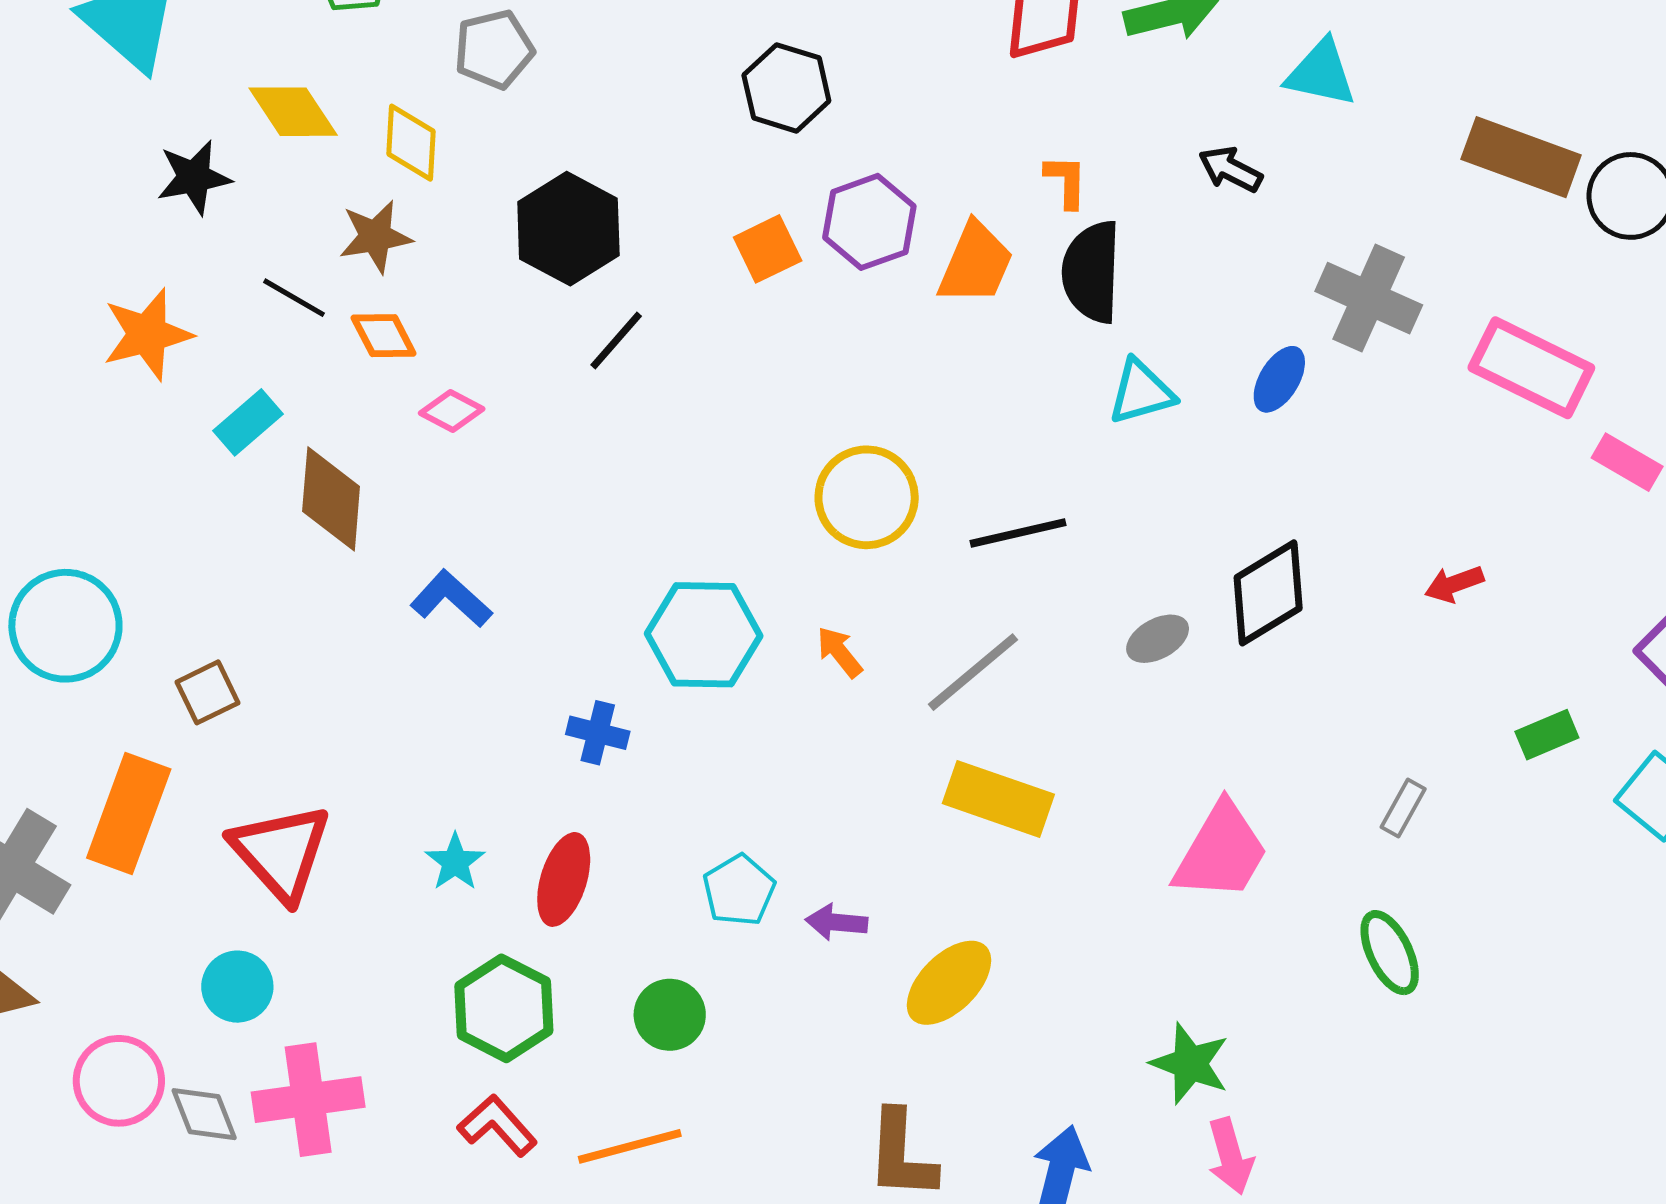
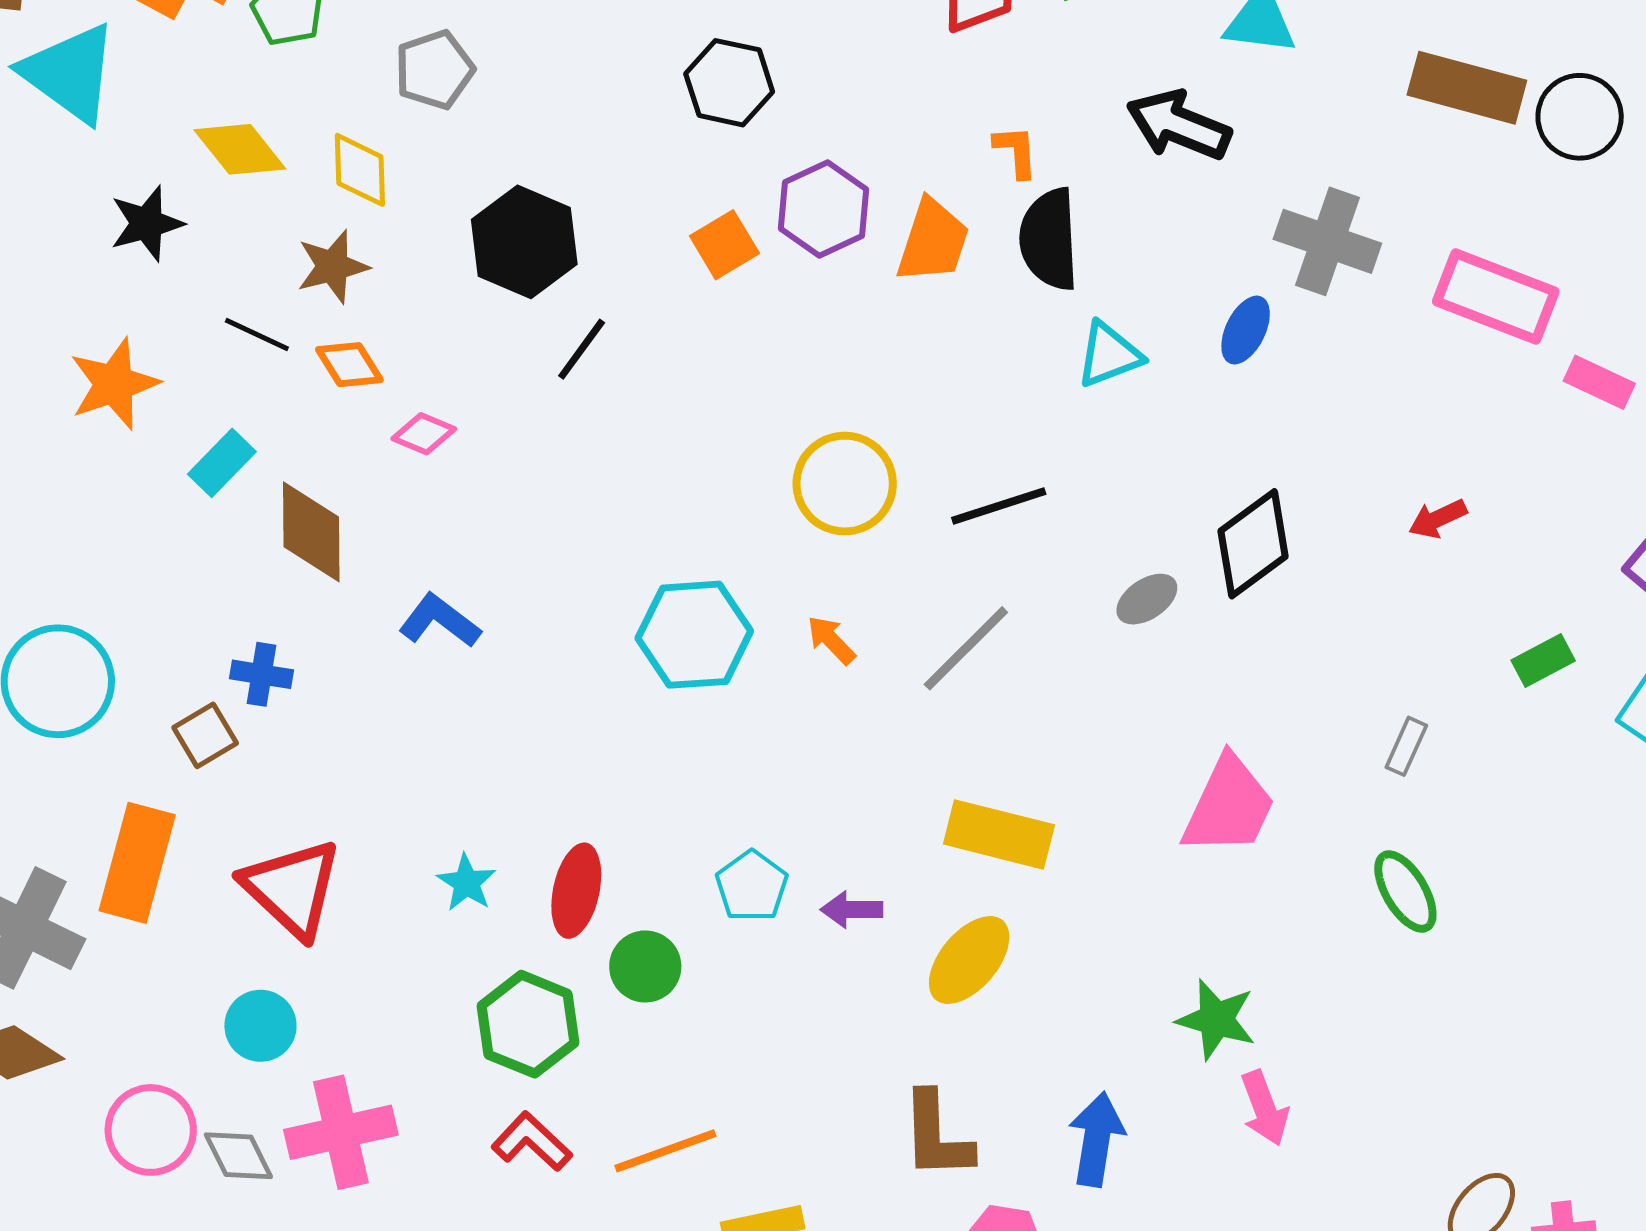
black arrow: (1230, 169) -> (1179, 125), size x1.6
blue cross: (598, 733) -> (261, 674), moved
yellow rectangle: (998, 799) -> (999, 834), moved
green circle: (670, 1015) -> (645, 966), moved

